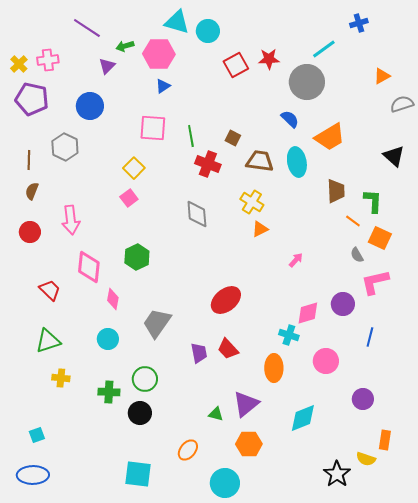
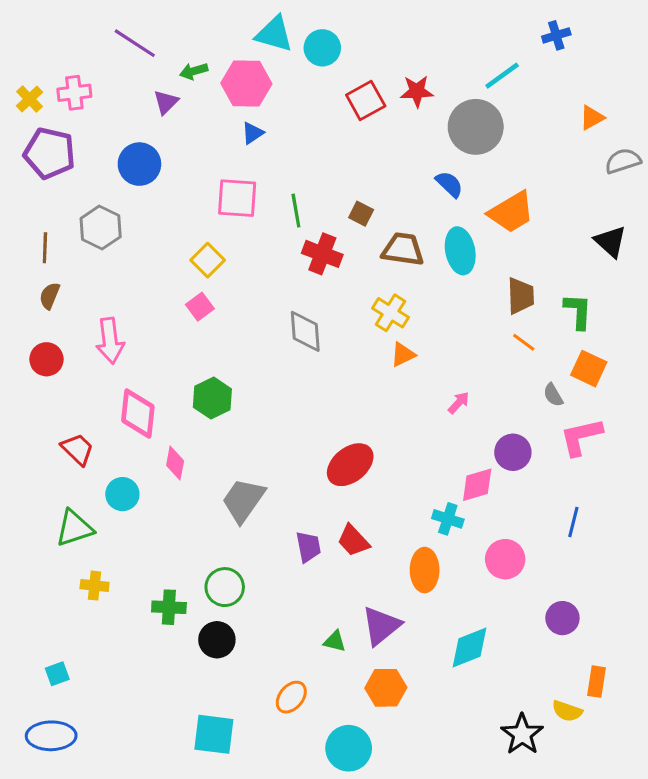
orange line: (353, 221) -> (524, 342), moved
purple circle: (343, 304) -> (513, 452), moved
cyan circle: (108, 339) -> (122, 494), moved

